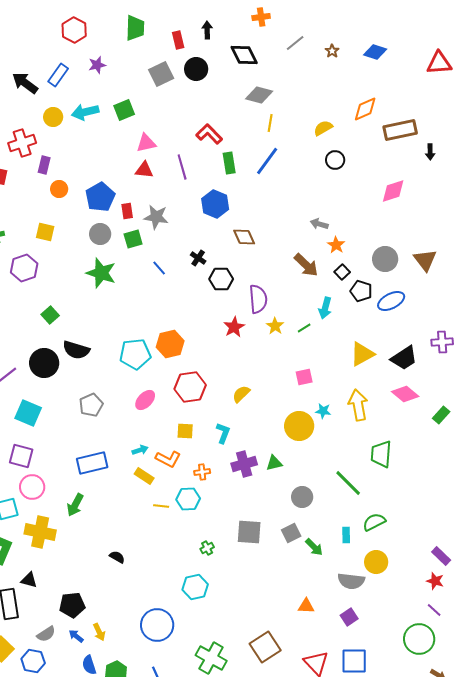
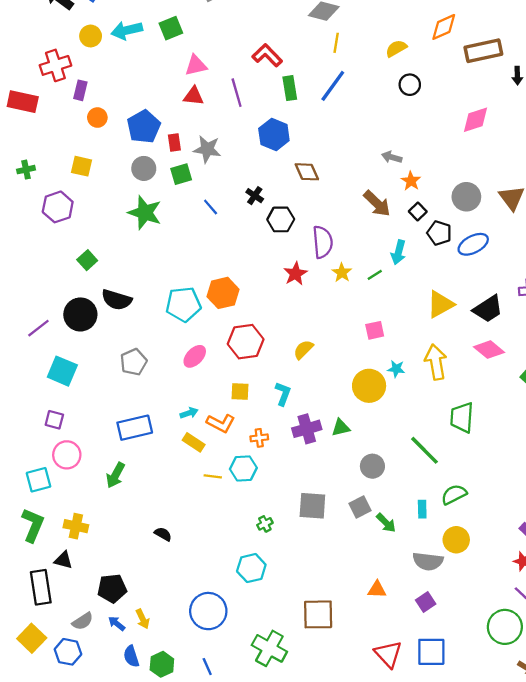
purple square: (21, 456) -> (54, 420), size x0.7
yellow cross: (40, 532) -> (76, 526), moved, size x0.7
brown square: (265, 647) -> (318, 614), moved, turned 32

